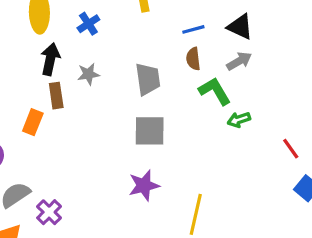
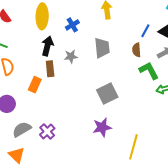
blue line: (193, 29) -> (145, 31), moved, turned -48
gray trapezoid: (148, 79) -> (102, 48), moved
gray square: (150, 131) -> (107, 93), turned -30
purple cross: (49, 212) -> (47, 132), moved

